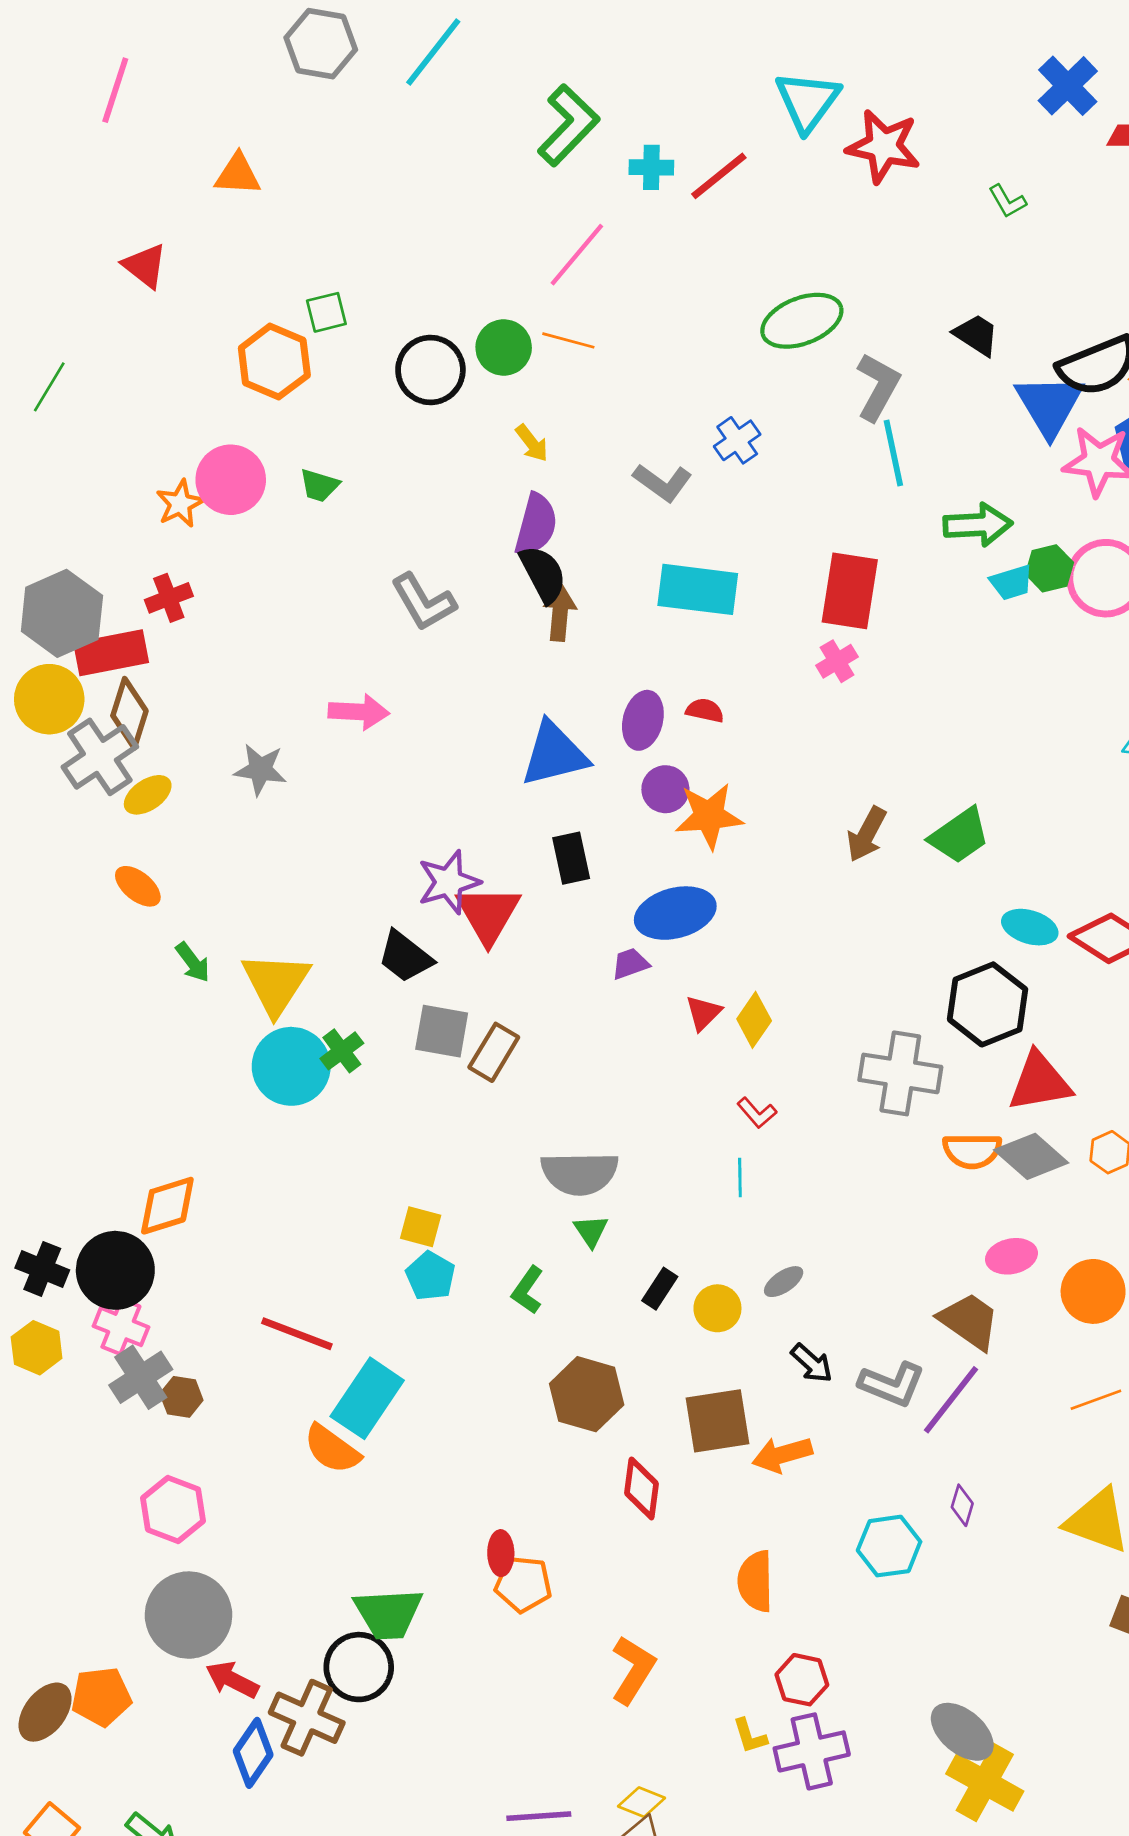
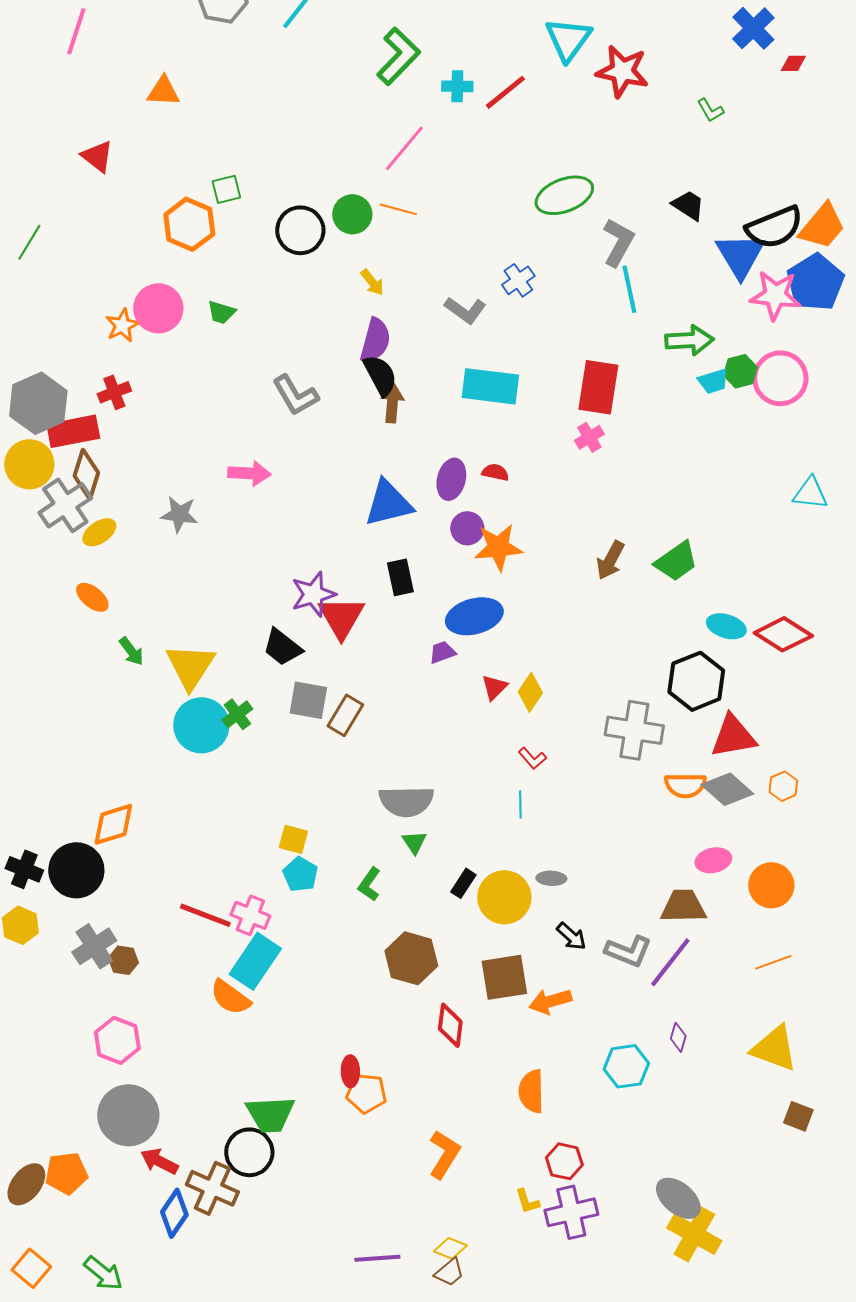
gray ellipse: (784, 1282) -> (551, 878), turned 36
yellow circle: (717, 1308) -> (504, 897), size x1.6
brown trapezoid: (969, 1321) -> (683, 906), turned -36
pink cross: (121, 1327) -> (250, 915), moved

